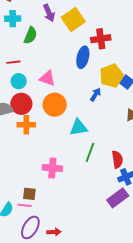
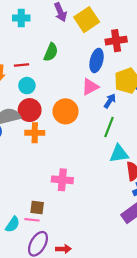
green semicircle: (30, 35) -> (51, 52), moved
pink triangle: (47, 78) -> (90, 87), moved, turned -48
cyan triangle: (79, 127) -> (119, 154), moved
green line: (90, 152) -> (109, 127), moved

